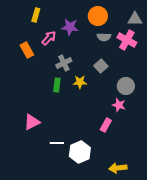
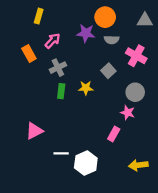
purple star: (70, 27) -> (86, 33), moved
pink cross: (127, 40) -> (136, 56), moved
gray cross: (64, 63) -> (58, 68), moved
yellow arrow: (118, 168) -> (138, 165), moved

